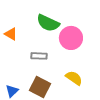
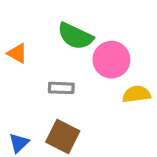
yellow semicircle: (74, 78) -> (137, 94), moved, turned -42

